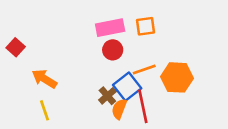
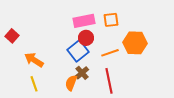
orange hexagon: (177, 77) -> (135, 43), moved
blue square: (127, 87) -> (78, 51), moved
orange semicircle: (119, 109) -> (71, 83), moved

